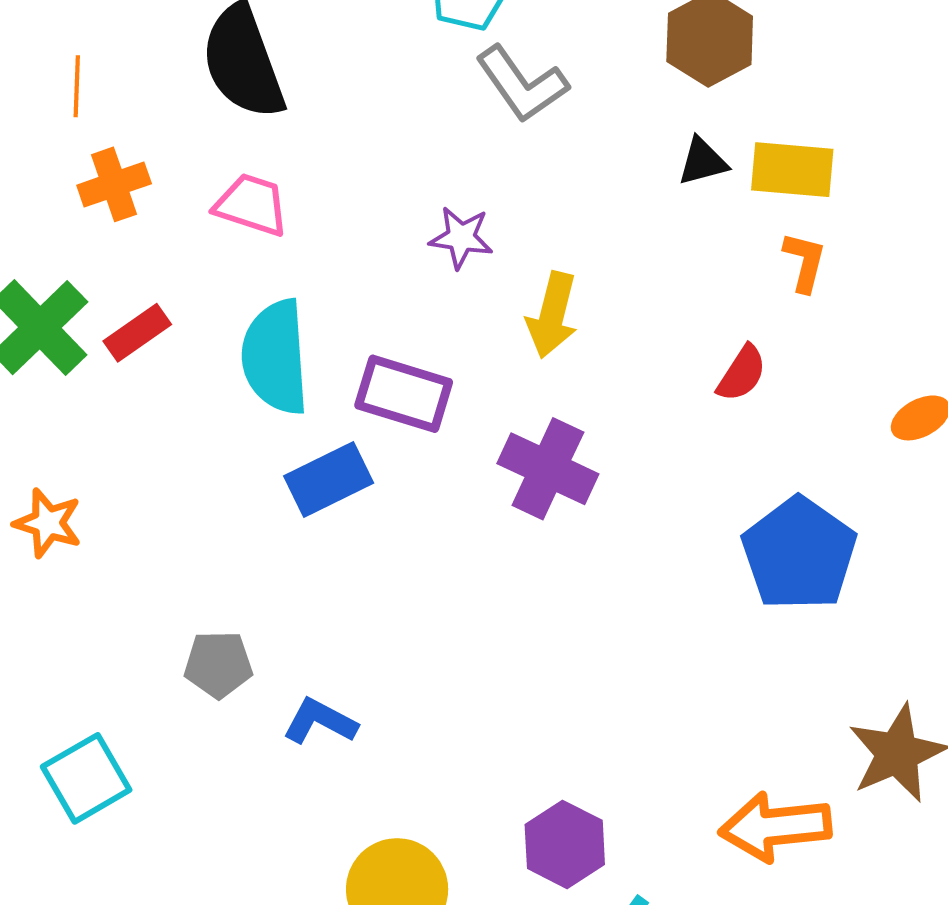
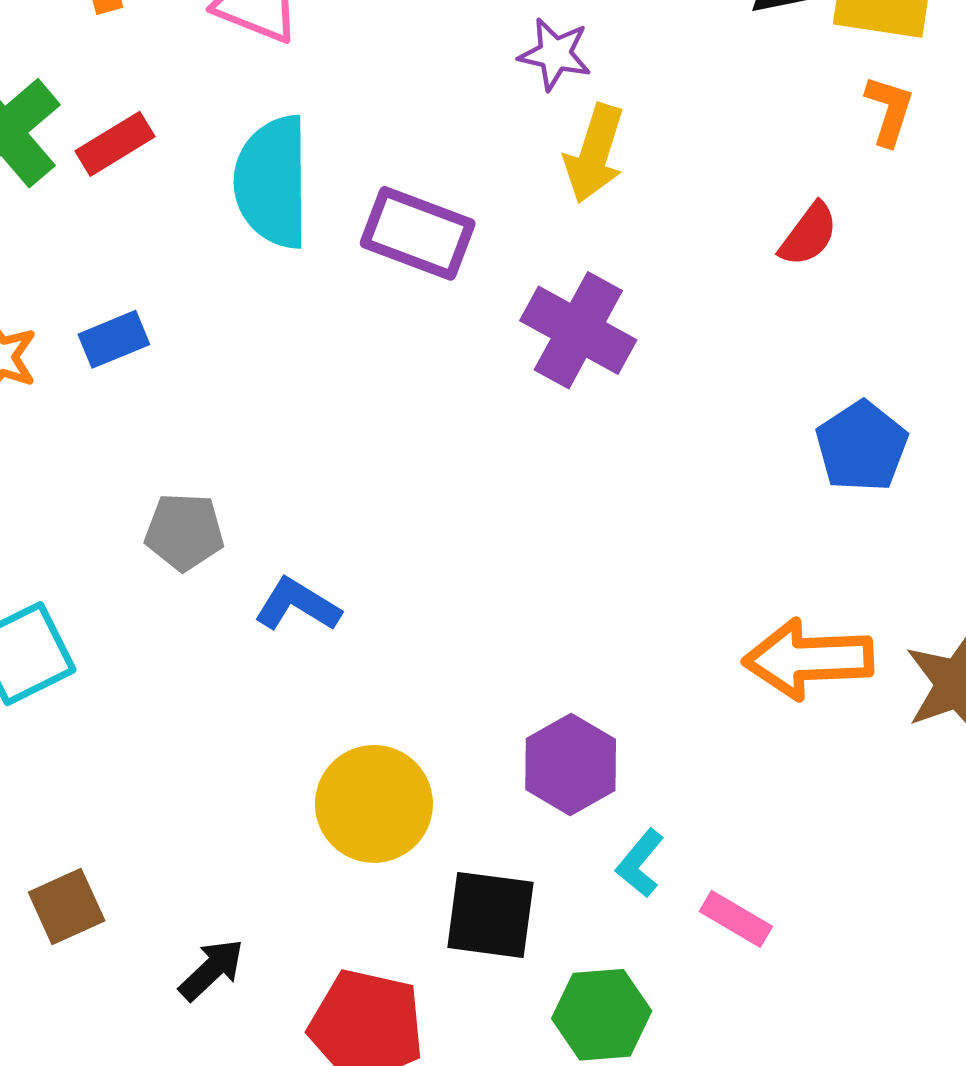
purple star: (461, 238) -> (555, 54), moved
blue rectangle: (329, 480) -> (114, 339), moved, size x0.7
blue pentagon: (799, 554) -> (862, 446), size x0.7
orange arrow: (775, 827) -> (808, 659), moved

